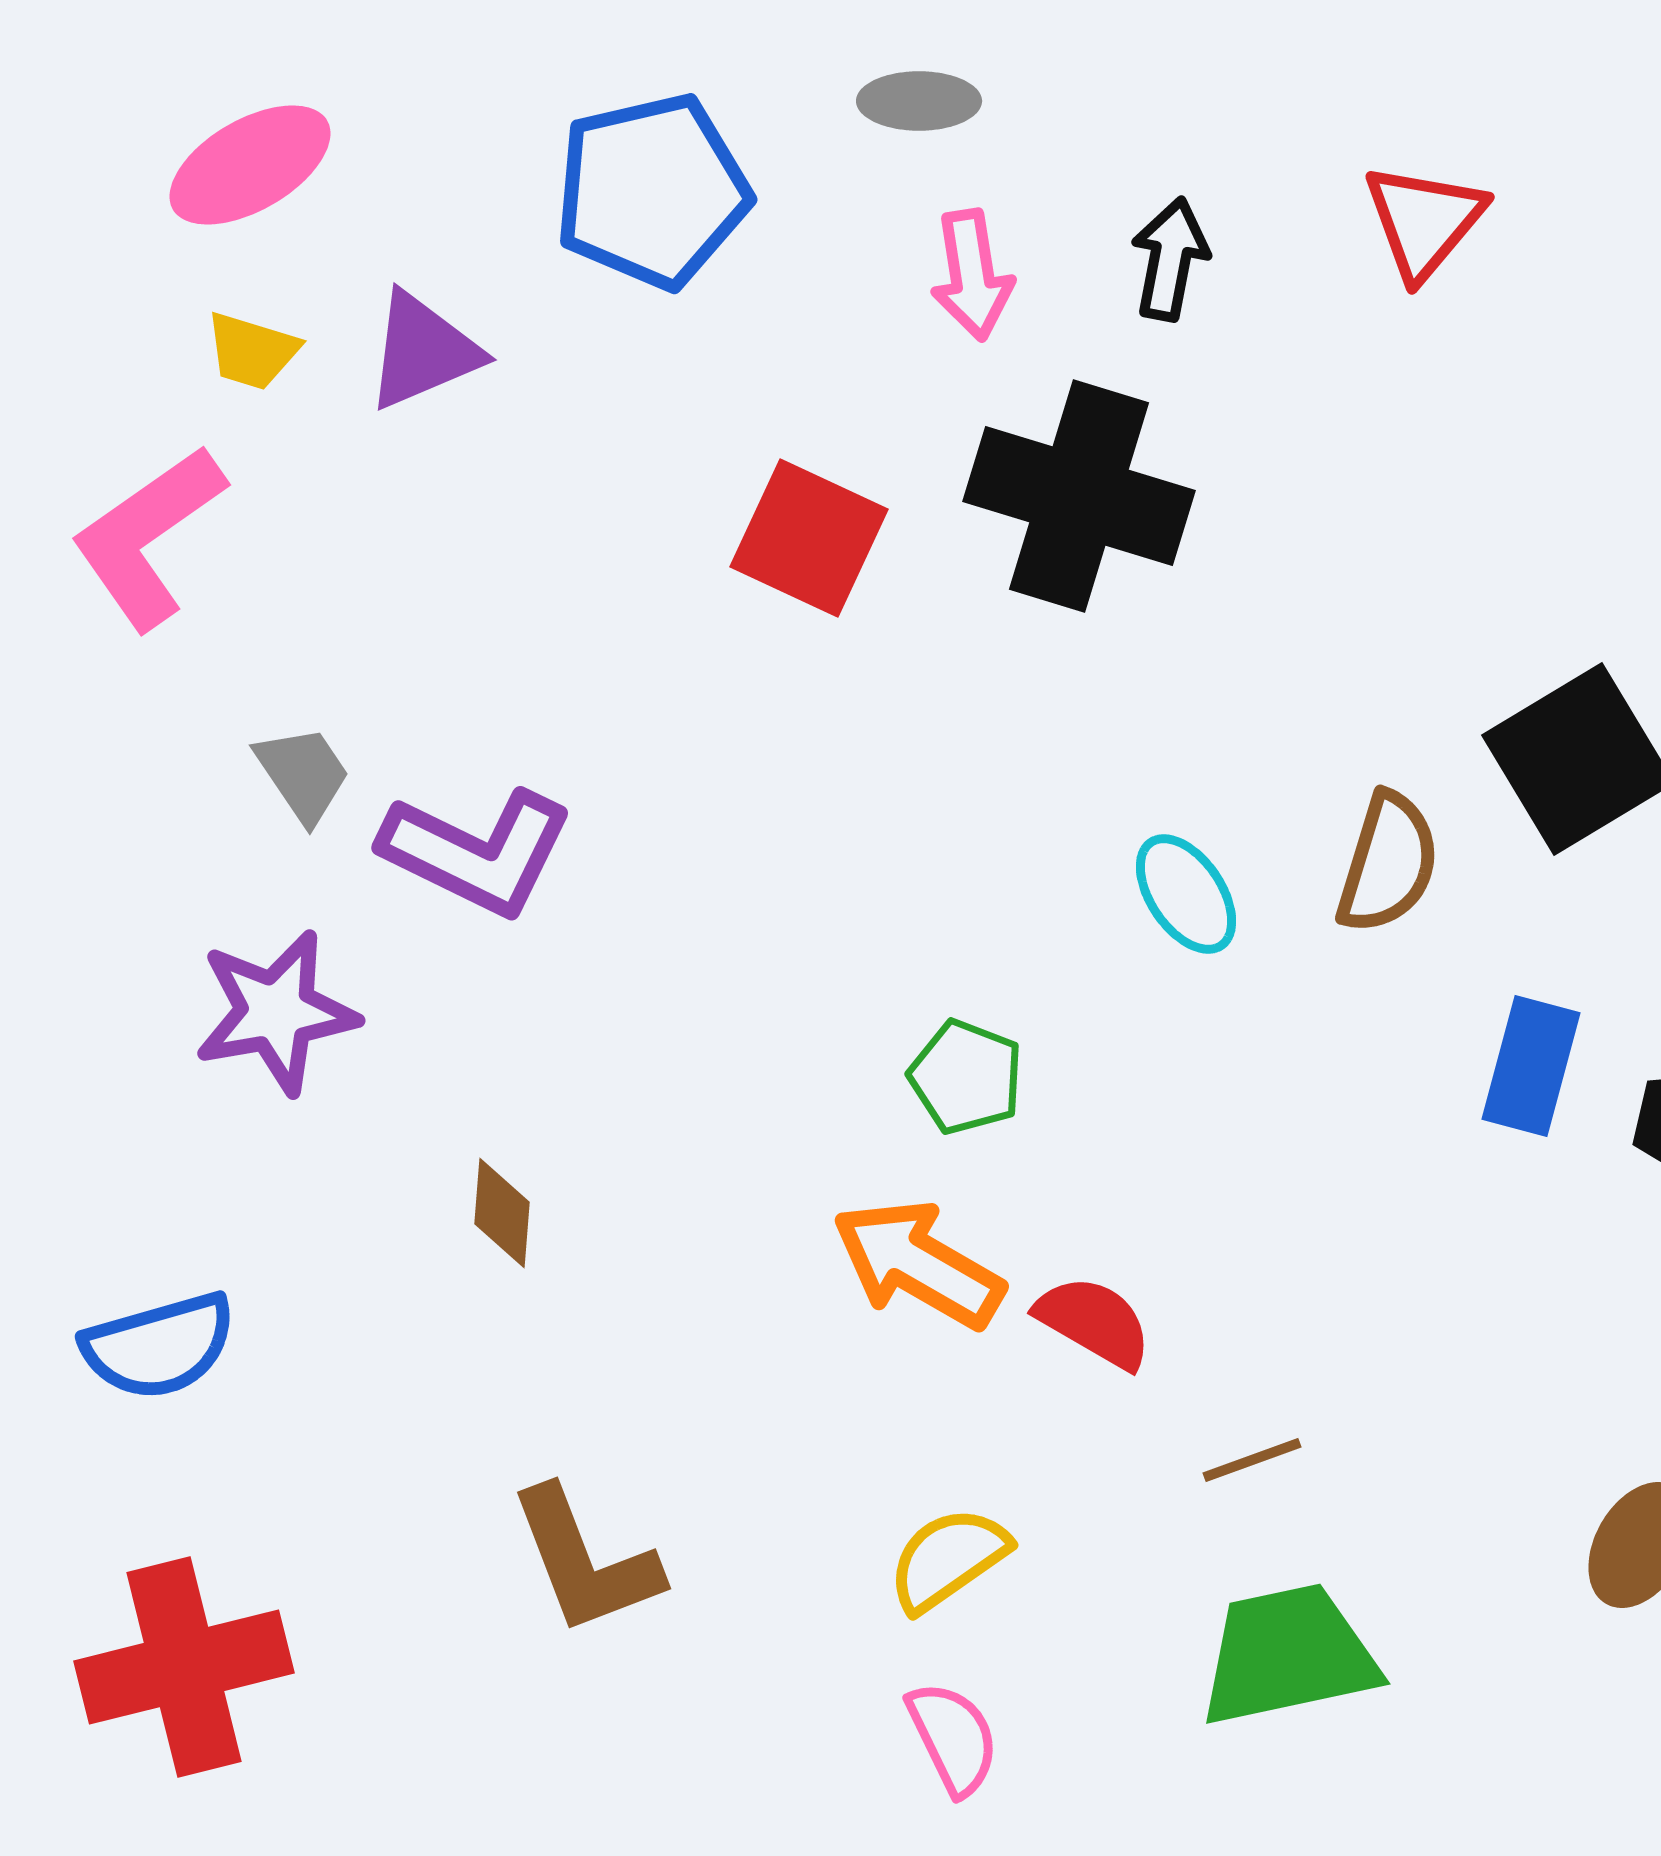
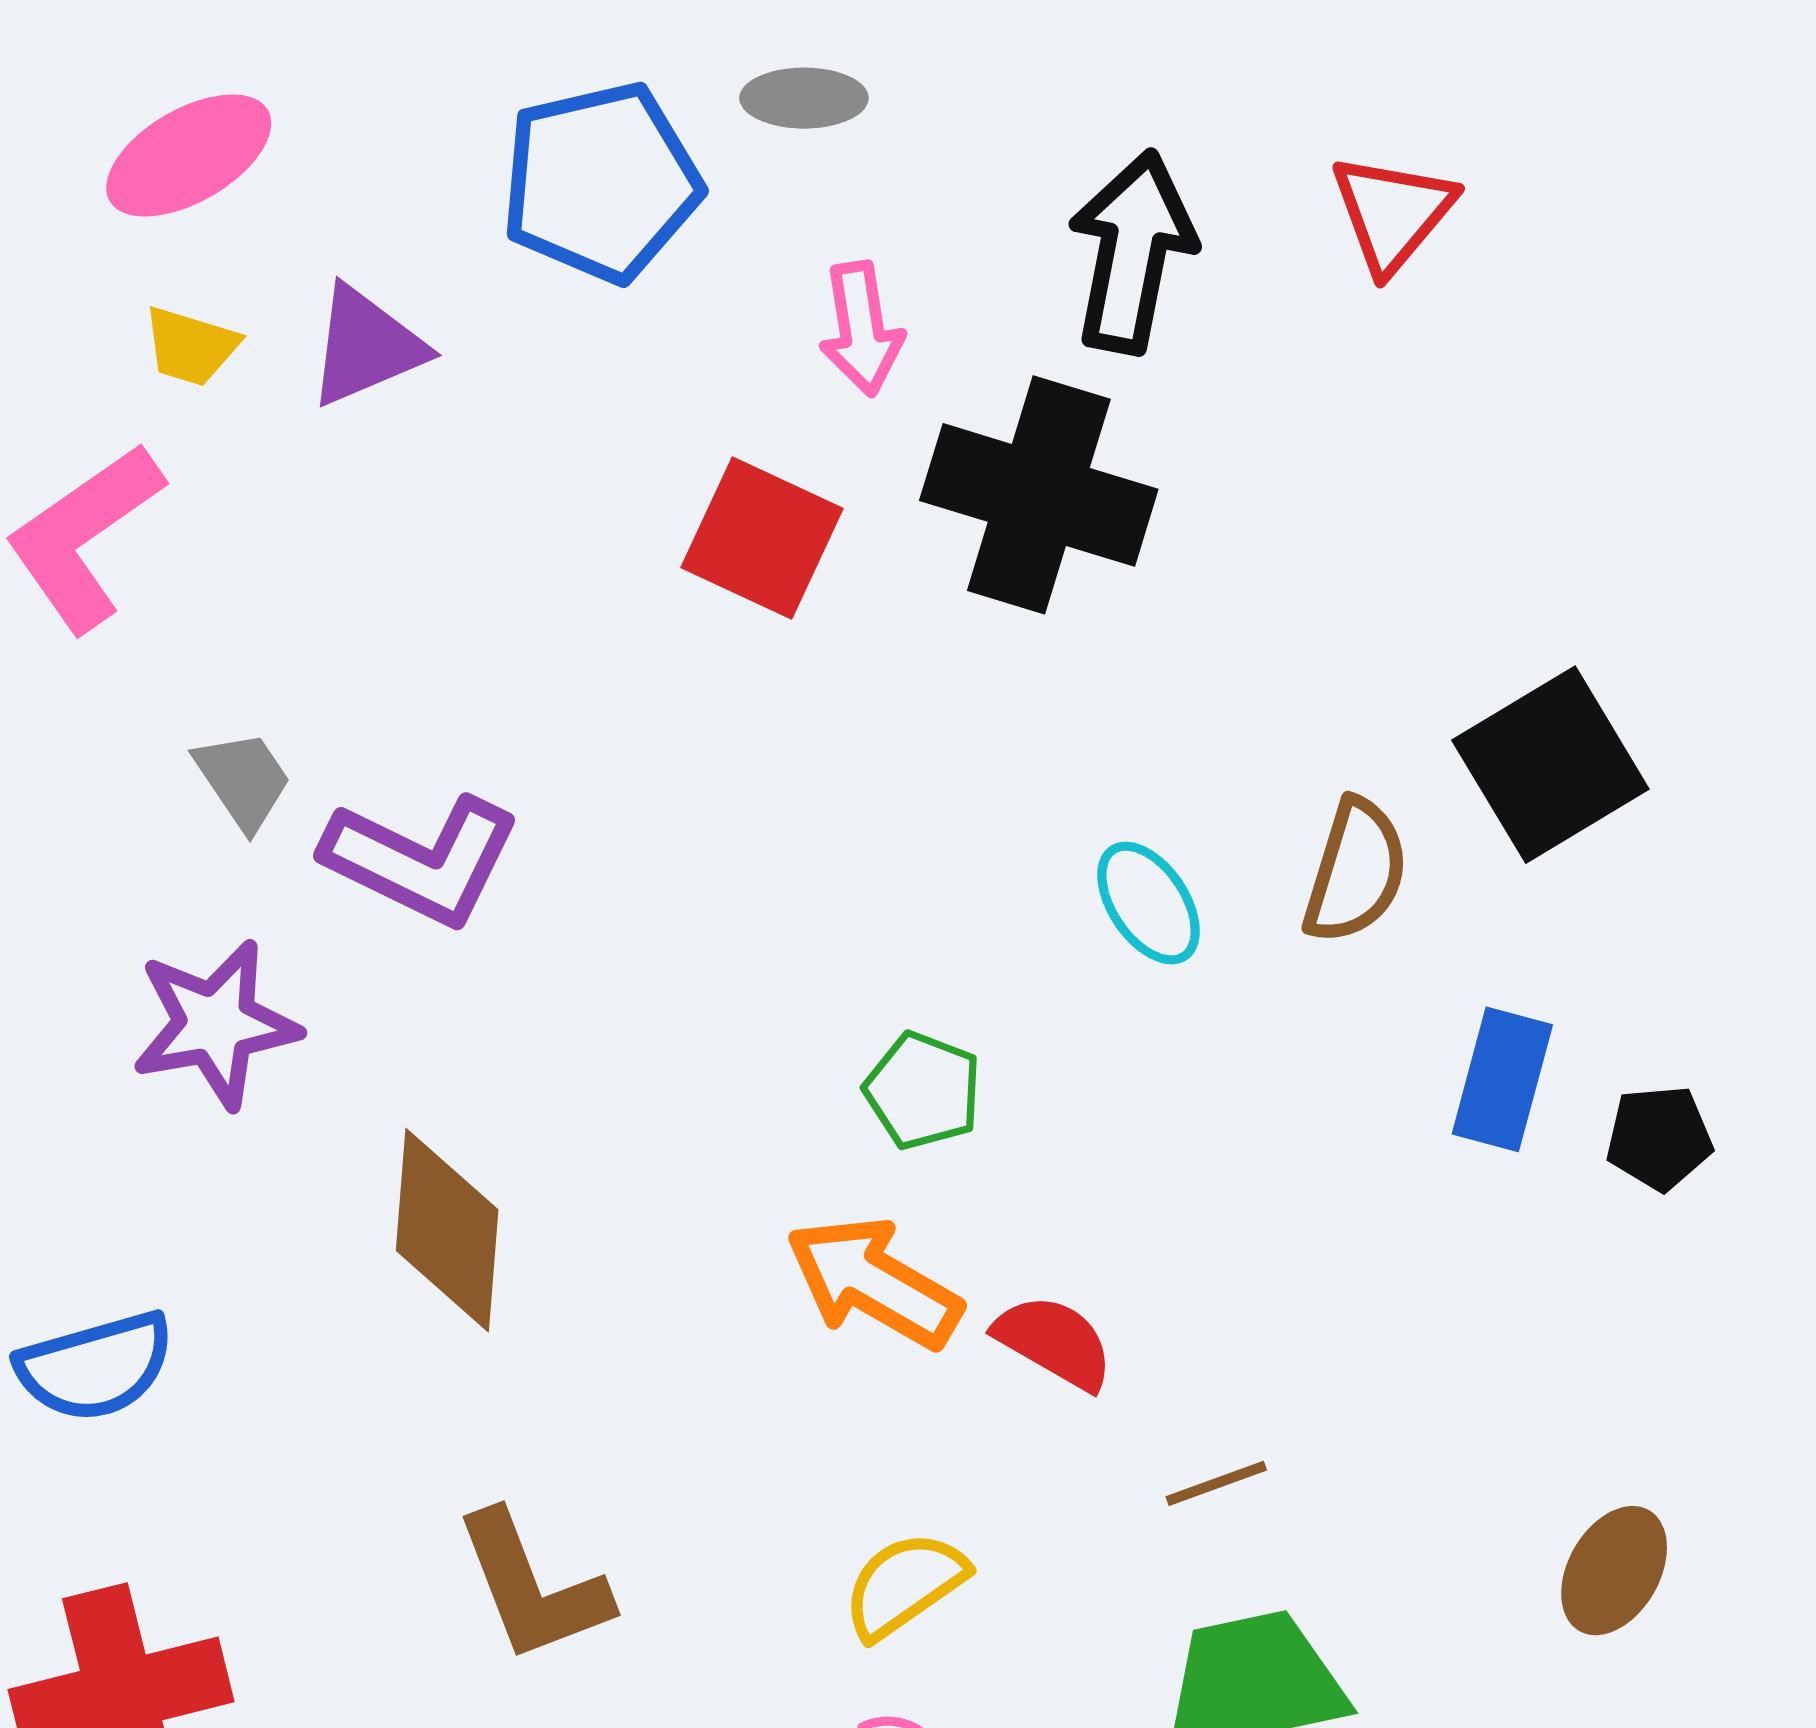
gray ellipse: (919, 101) -> (804, 98), moved
black arrow: (1170, 259) -> (1132, 252), size x1.6
pink arrow: (972, 275) -> (861, 329), moved
brown diamond: (502, 1213) -> (447, 1230), size x1.8

